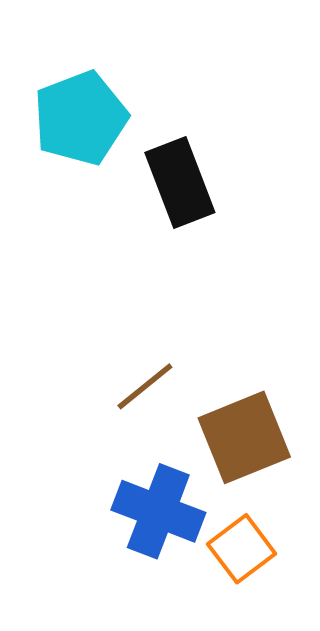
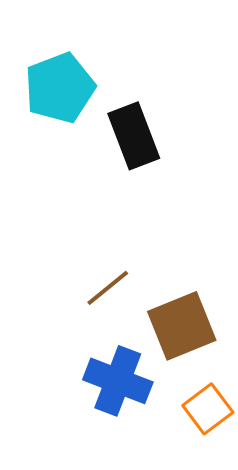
orange square: (242, 549) -> (208, 409), moved

